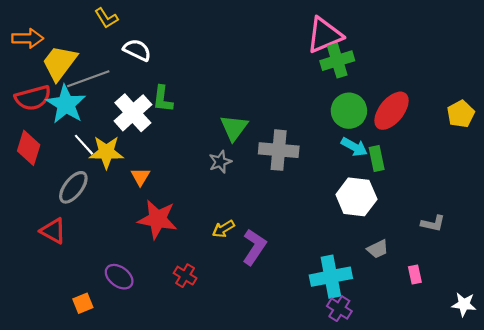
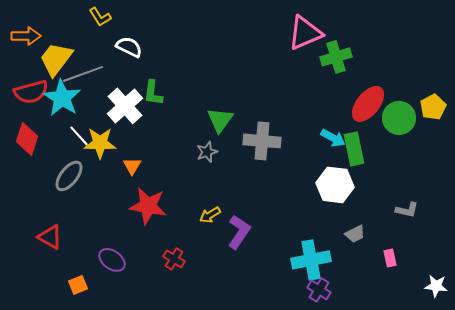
green cross: (337, 61) -> (336, 57), moved
green circle: (349, 111) -> (399, 118), moved
green rectangle: (377, 159) -> (354, 149), size x1.4
red triangle: (53, 231) -> (50, 237), moved

